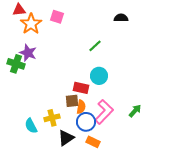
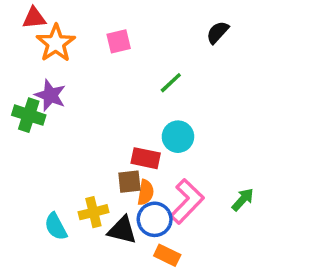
pink square: (57, 17) -> (119, 41), moved, turned -32
black semicircle: (121, 18) -> (218, 32), turned -48
black triangle: (66, 138) -> (122, 230), moved, turned 48

